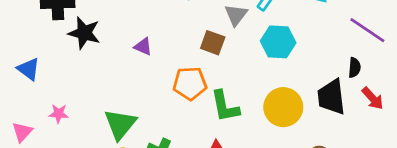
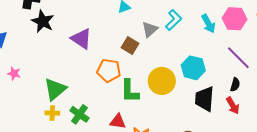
cyan hexagon: (278, 42) -> (193, 68), moved
purple triangle: (143, 47) -> (81, 39), size x1.6
black semicircle: (354, 68) -> (235, 85), moved
yellow circle: (283, 107) -> (162, 81), moved

